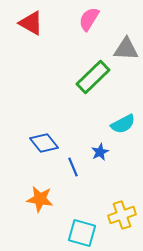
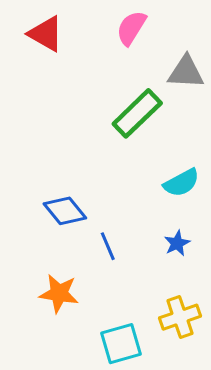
blue star: (100, 152) -> (177, 243), moved
cyan square: (82, 233) -> (121, 344), turned -32

